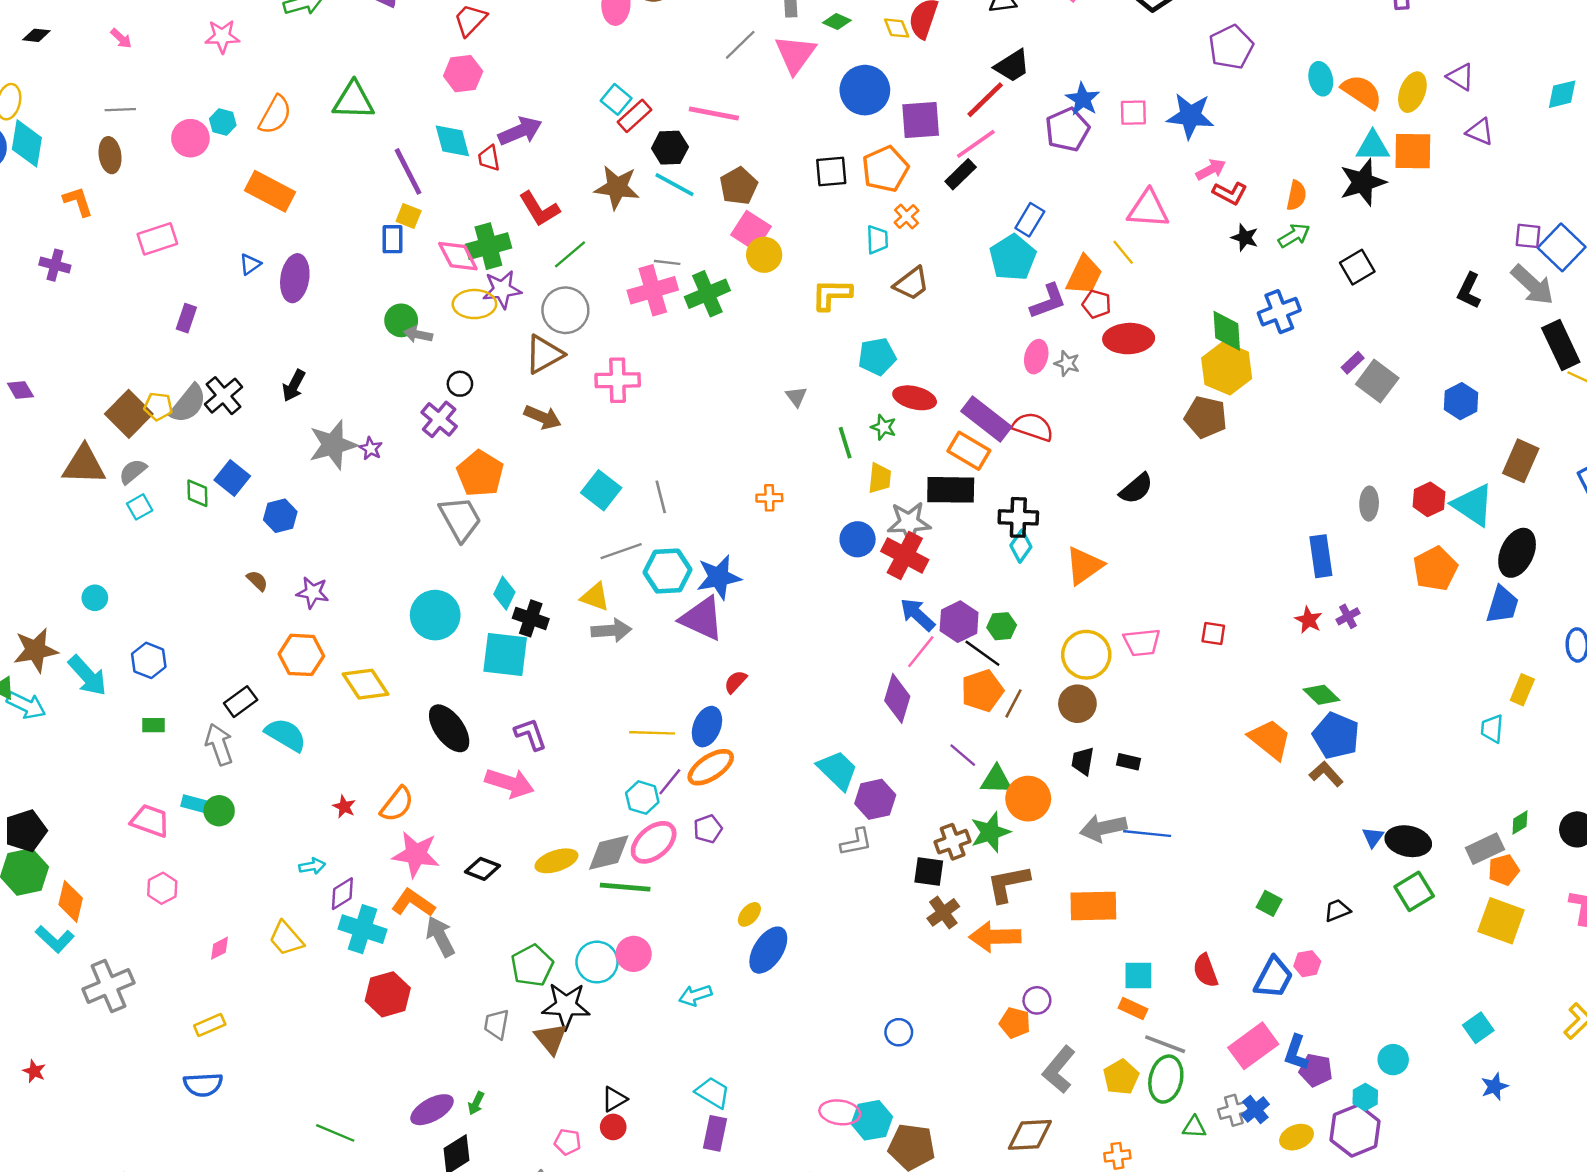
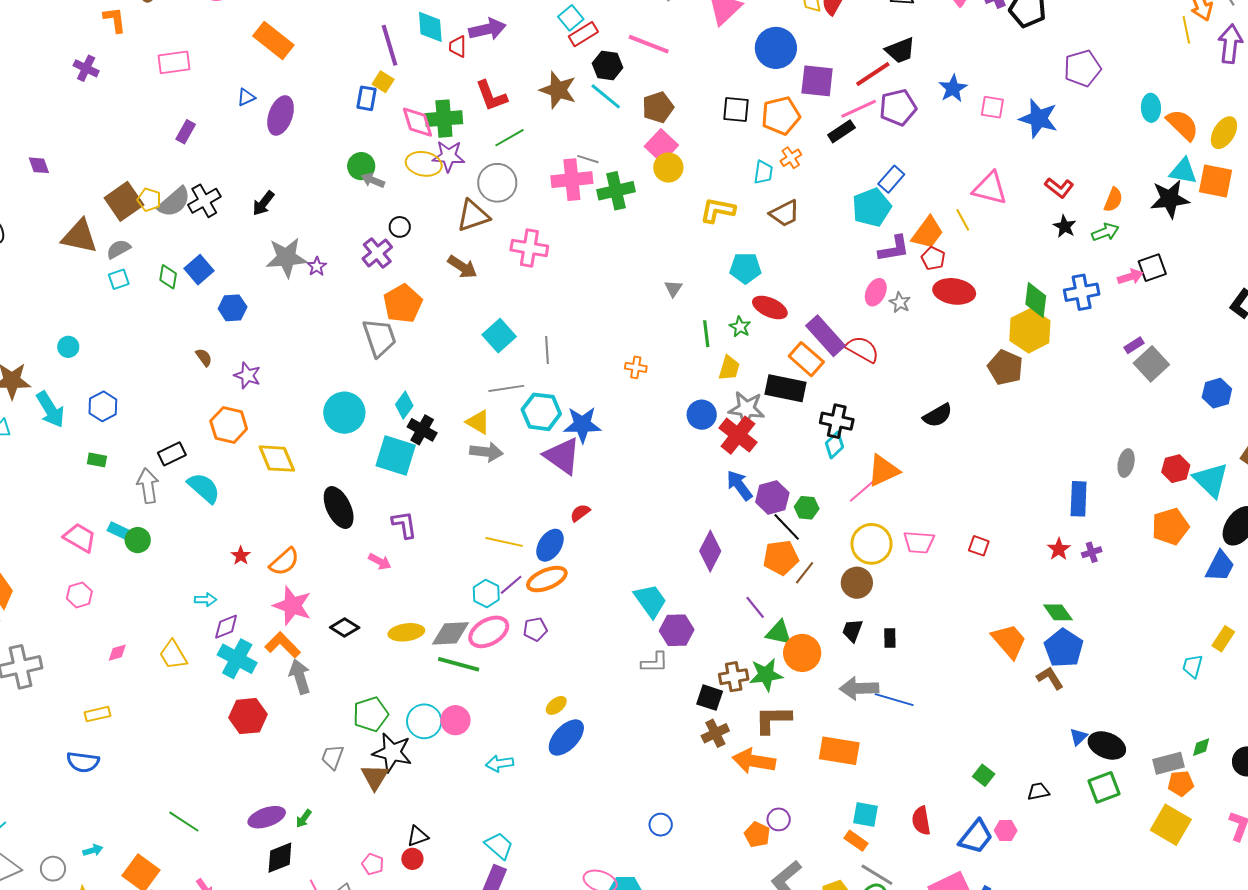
purple pentagon: (1067, 130) -> (898, 107), moved
pink arrow: (1211, 170) -> (1130, 277), moved
pink line: (921, 652) -> (862, 491), moved
black rectangle: (1129, 762) -> (890, 638), turned 66
pink arrow: (510, 783) -> (380, 562), size x0.6

